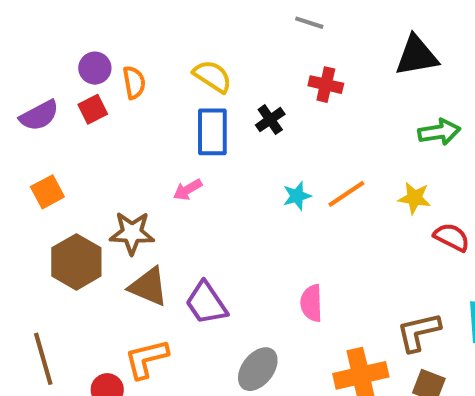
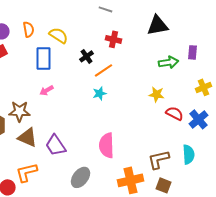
orange semicircle: (134, 82) -> (29, 29), moved
blue rectangle: (212, 132) -> (44, 58), moved
orange line: (346, 194) -> (104, 70), moved
pink semicircle: (311, 303) -> (107, 145), size x1.4

